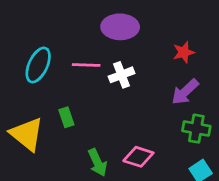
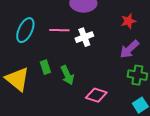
green arrow: (97, 162) -> (67, 75), moved

